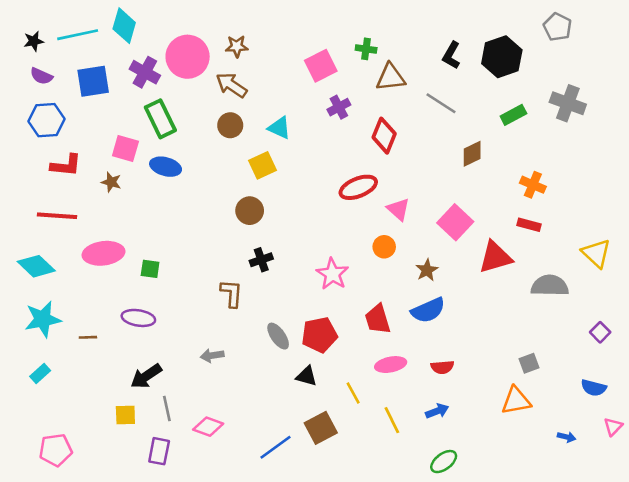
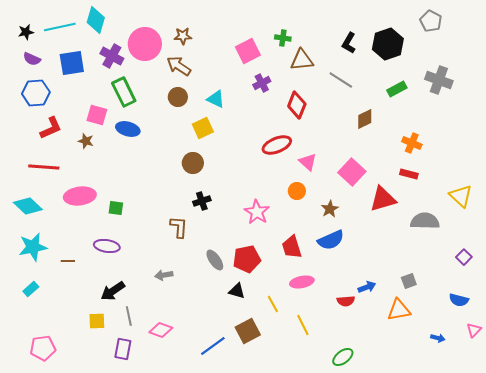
red L-shape: (66, 165) -> (51, 128), turned -30
red semicircle: (442, 367) -> (346, 301), moved
blue arrow: (437, 411) -> (367, 287), moved

